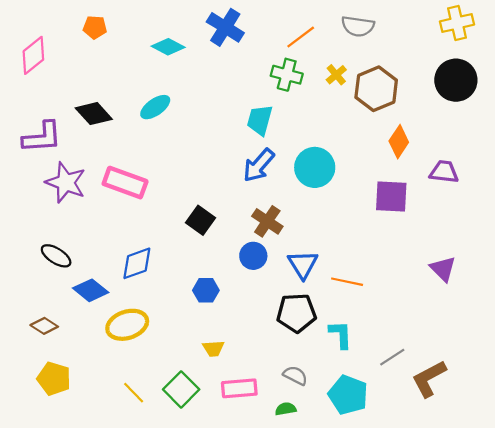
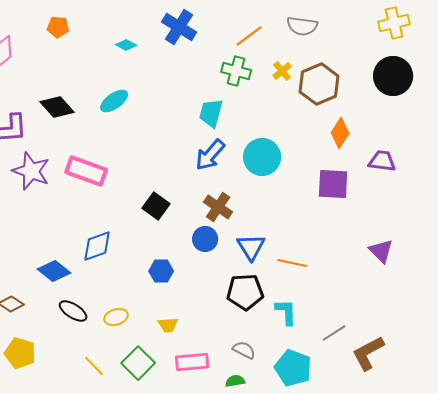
cyan diamond: (168, 47) -> (126, 45), size x0.7
black ellipse: (56, 256) -> (73, 311), moved
yellow ellipse: (127, 325) -> (116, 317), moved, size x0.6

